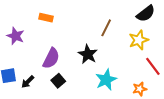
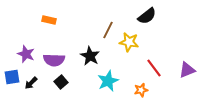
purple star: (16, 36) -> (26, 54), moved
yellow star: (139, 40) -> (129, 42), moved, turned 30
purple semicircle: (51, 58) -> (54, 60), turned 65

